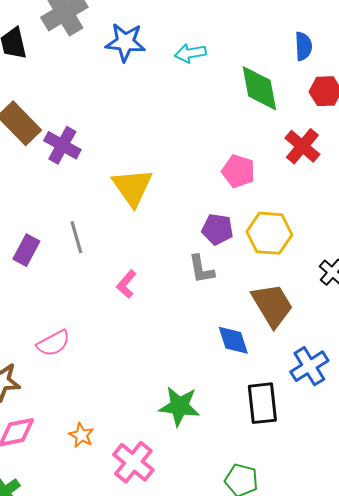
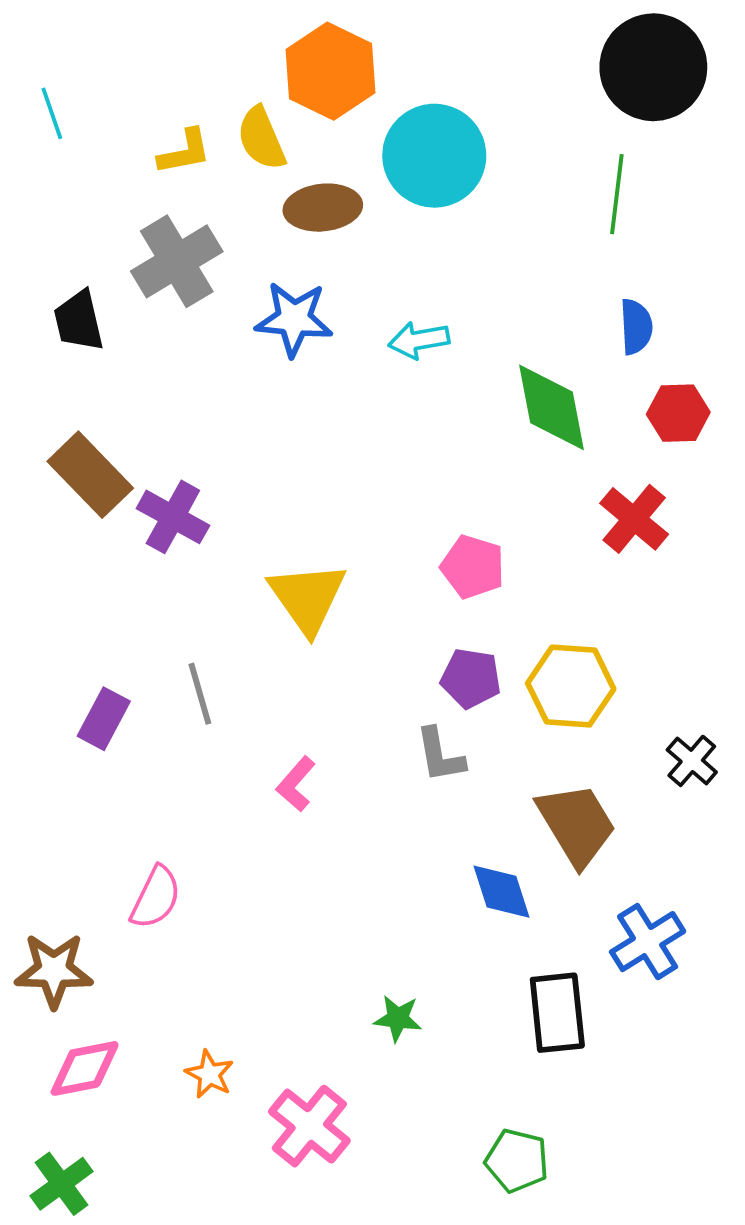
pink pentagon: (238, 171) -> (473, 567), moved
pink semicircle: (53, 343) -> (156, 897), turned -36
green star: (179, 406) -> (398, 1018), size x0.6

